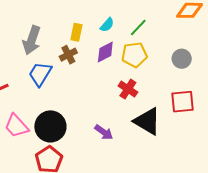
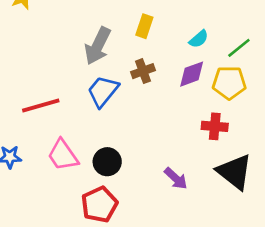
yellow rectangle: (76, 32) -> (144, 26), moved
red cross: (128, 89) -> (215, 126), turned -36
black circle: (50, 126) -> (107, 162), size x0.7

